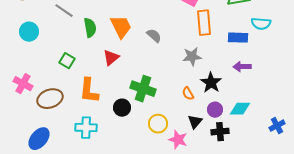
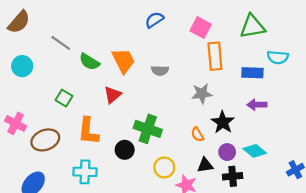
green semicircle: (90, 28) -> (89, 62), turned 132
gray semicircle: (154, 36) -> (160, 71), turned 140
cyan diamond: (240, 109) -> (255, 151), turned 40
black triangle: (195, 122) -> (205, 165), turned 42

